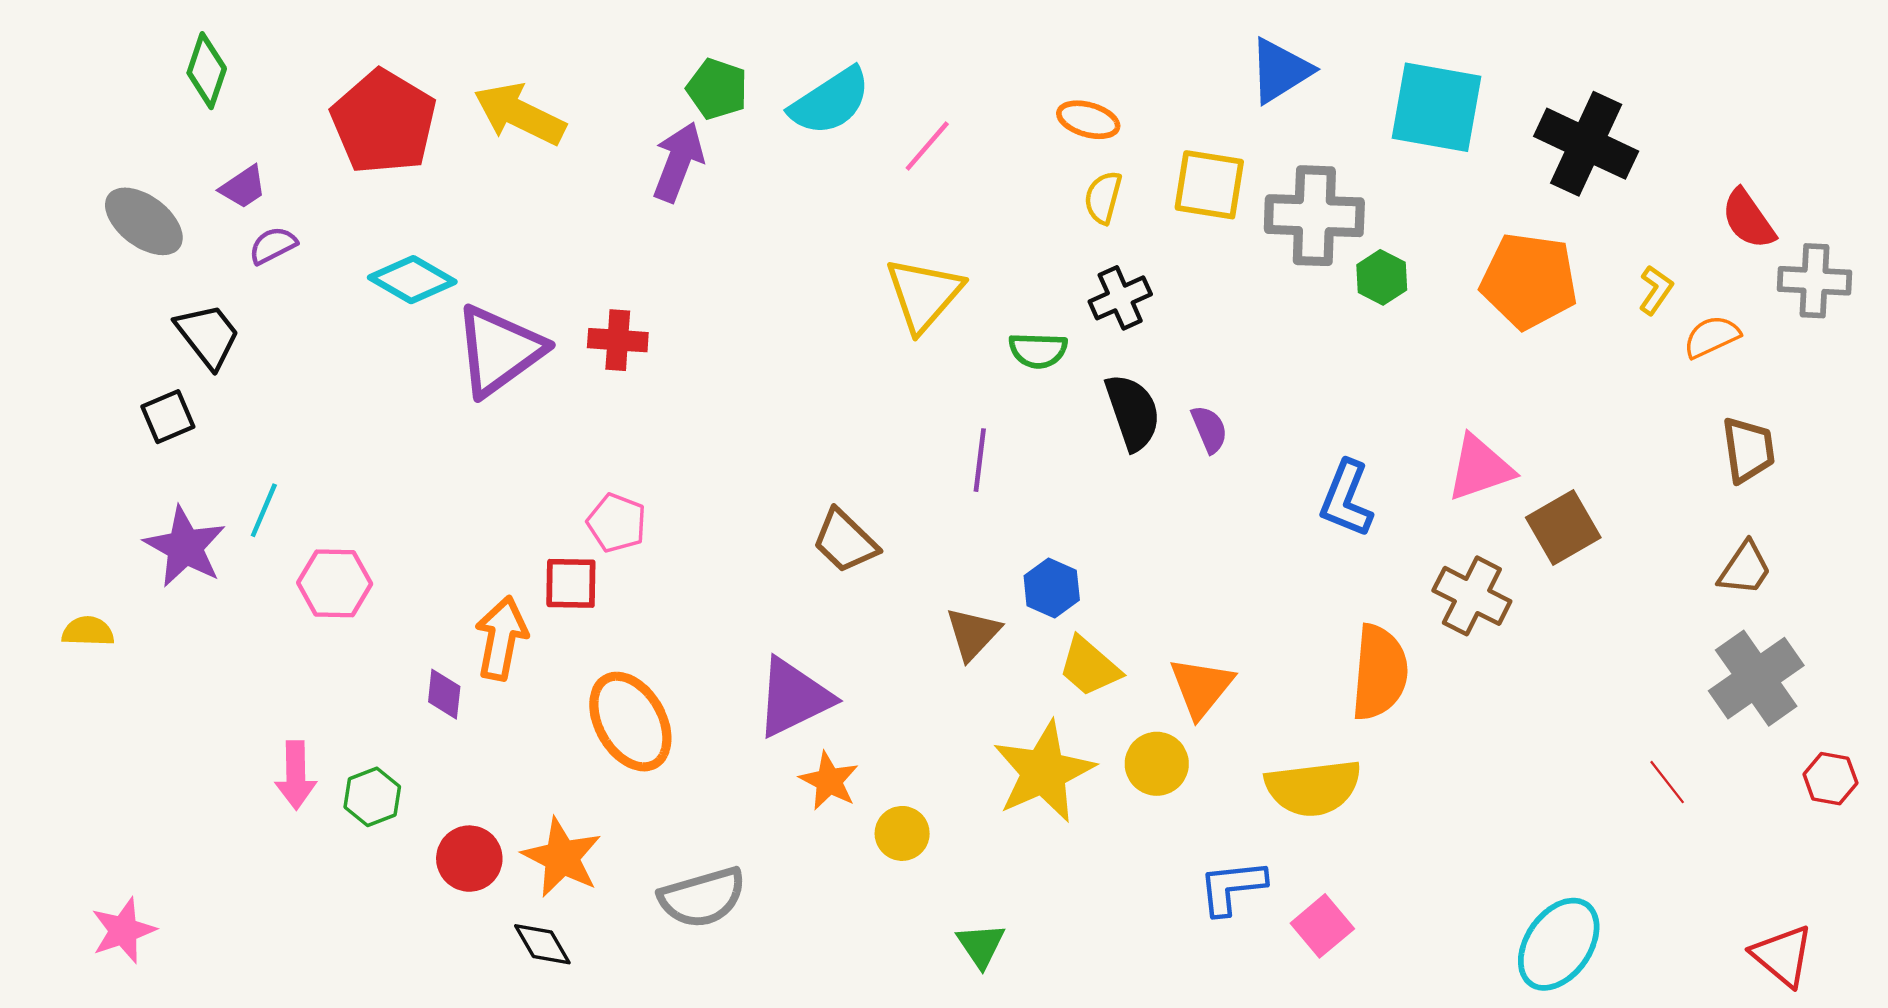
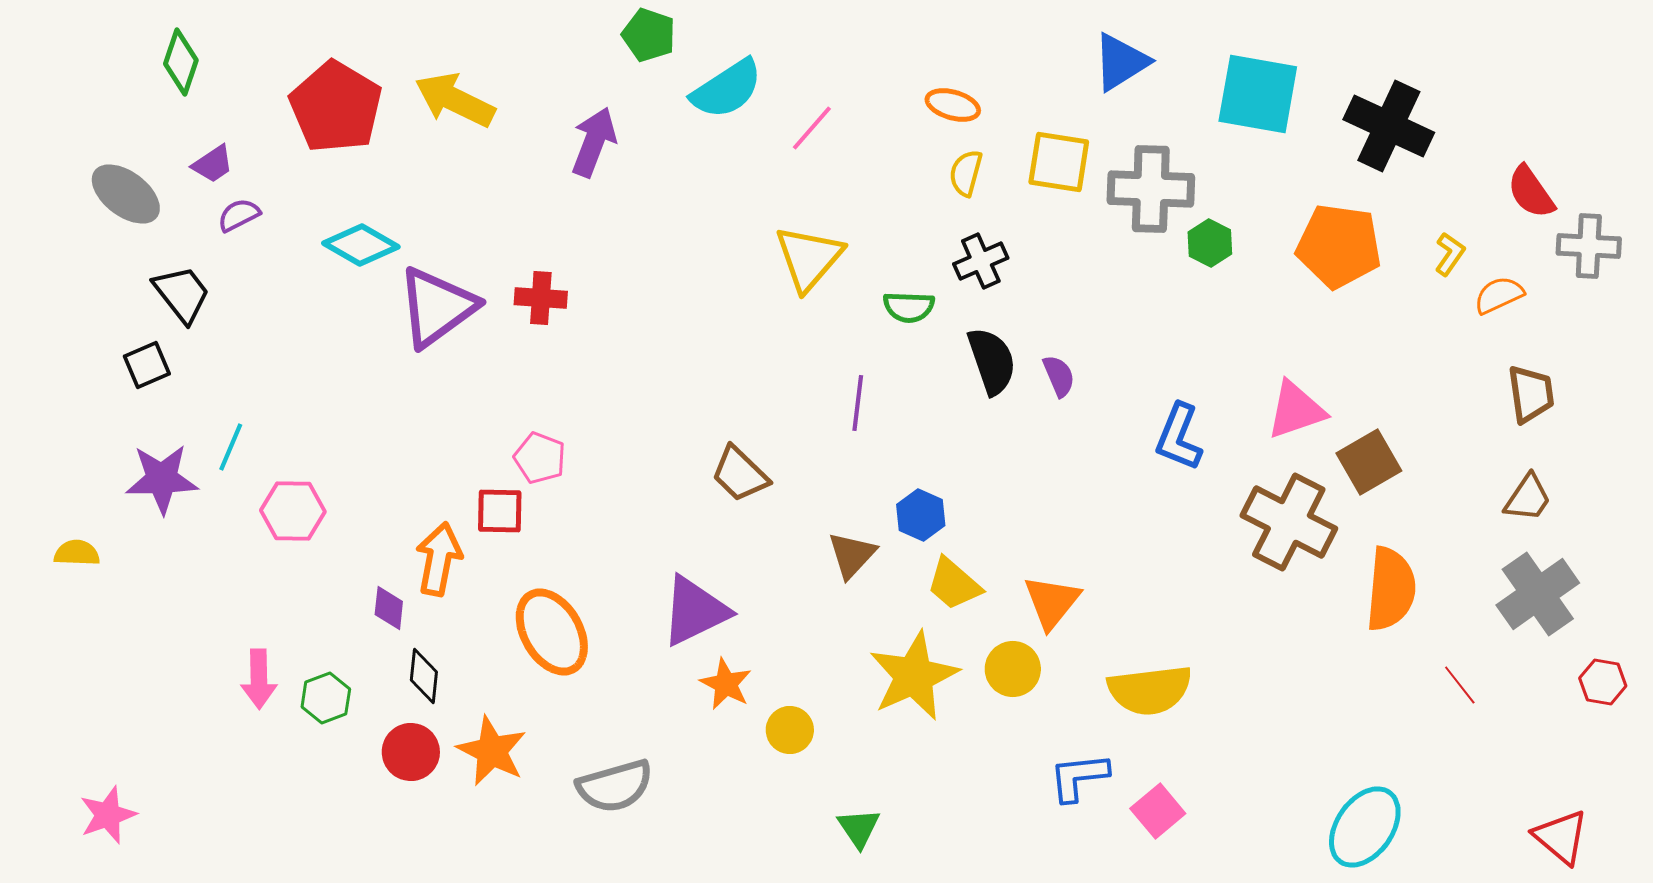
green pentagon: (717, 89) -> (649, 35), moved
purple star: (185, 547) -> (162, 479), turned -30
brown cross: (1472, 596) -> (1289, 522), size x1.4
orange semicircle: (1379, 672) -> (1391, 589), moved
black diamond: (542, 944) -> (424, 676), moved, turned 36

